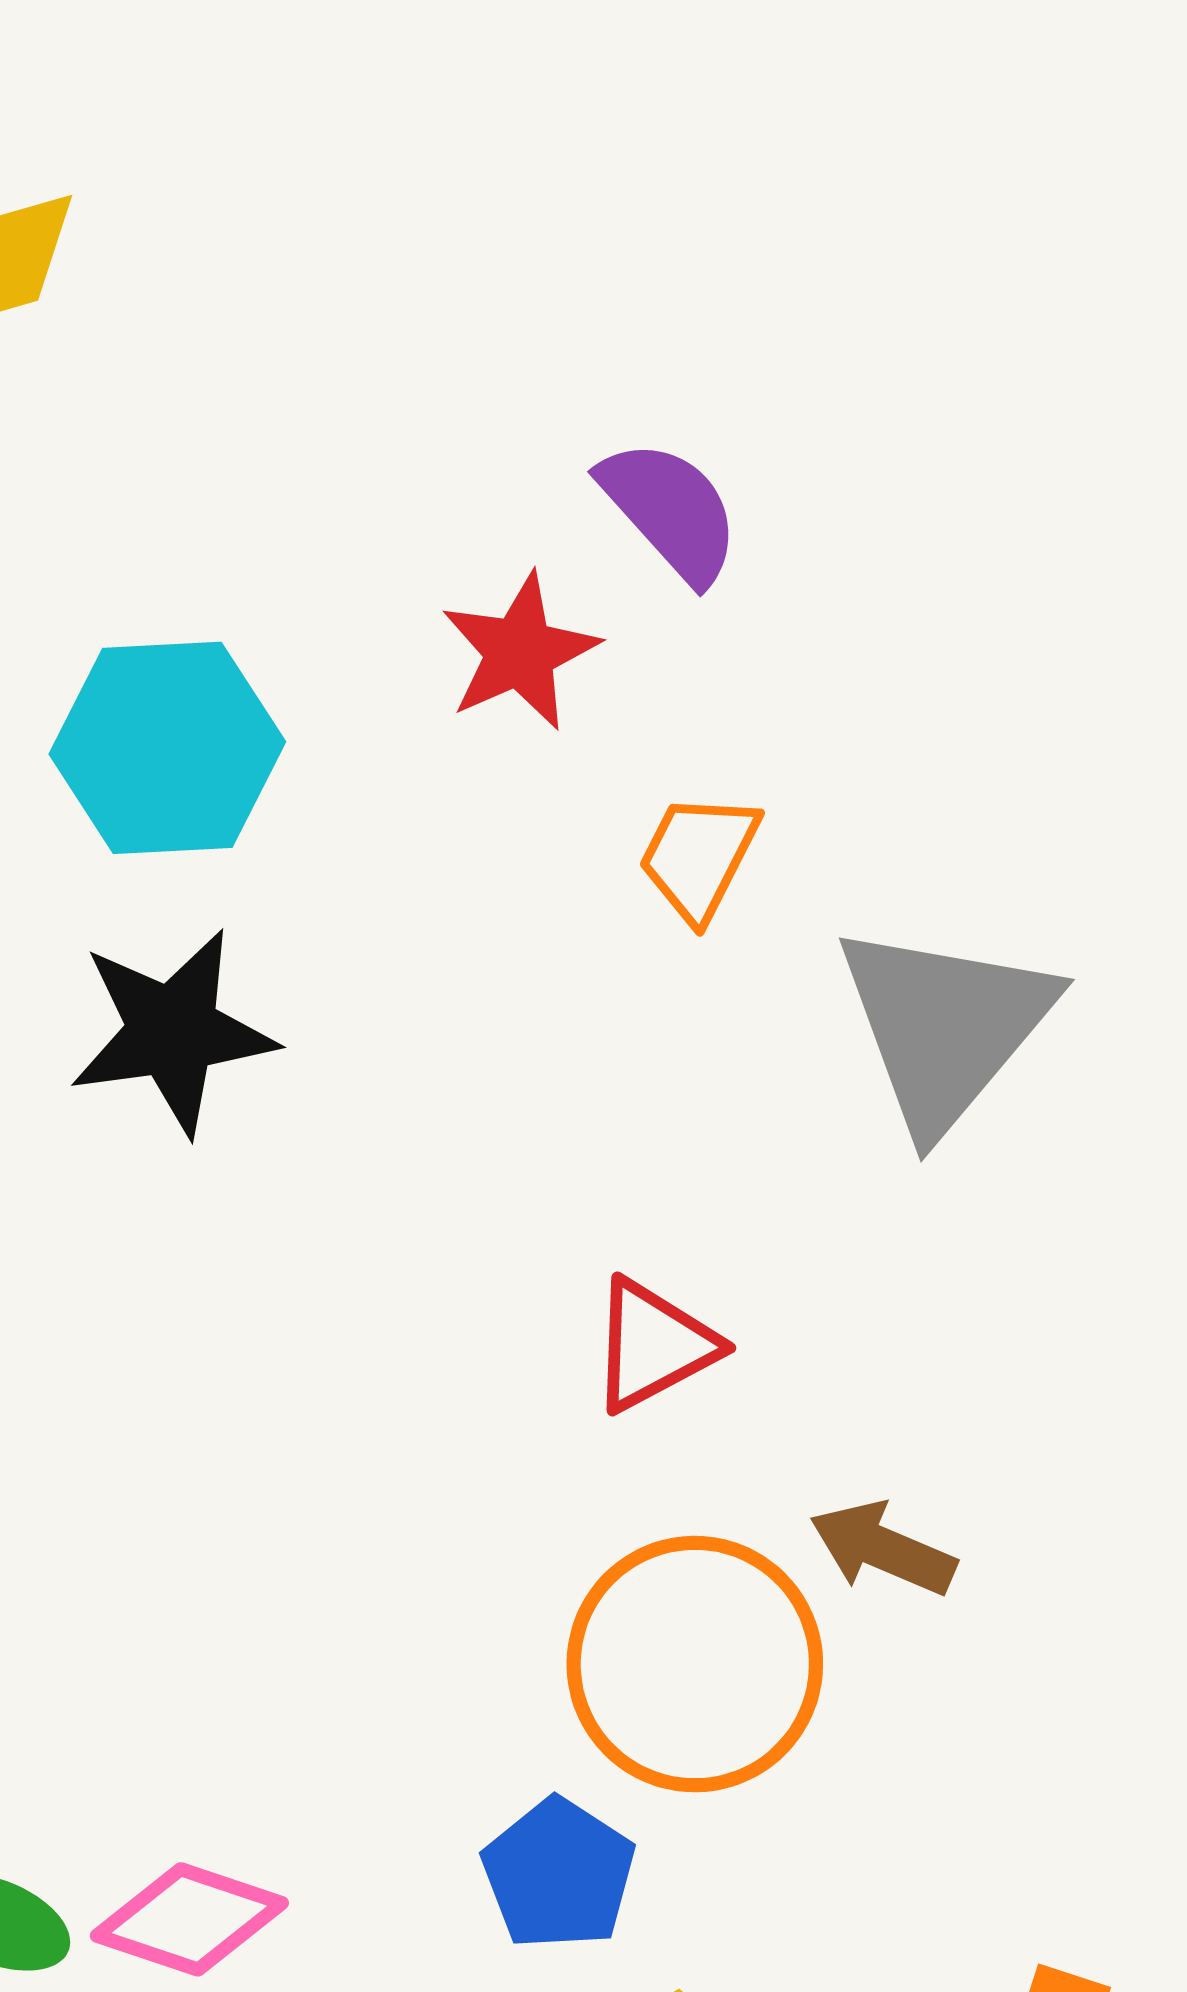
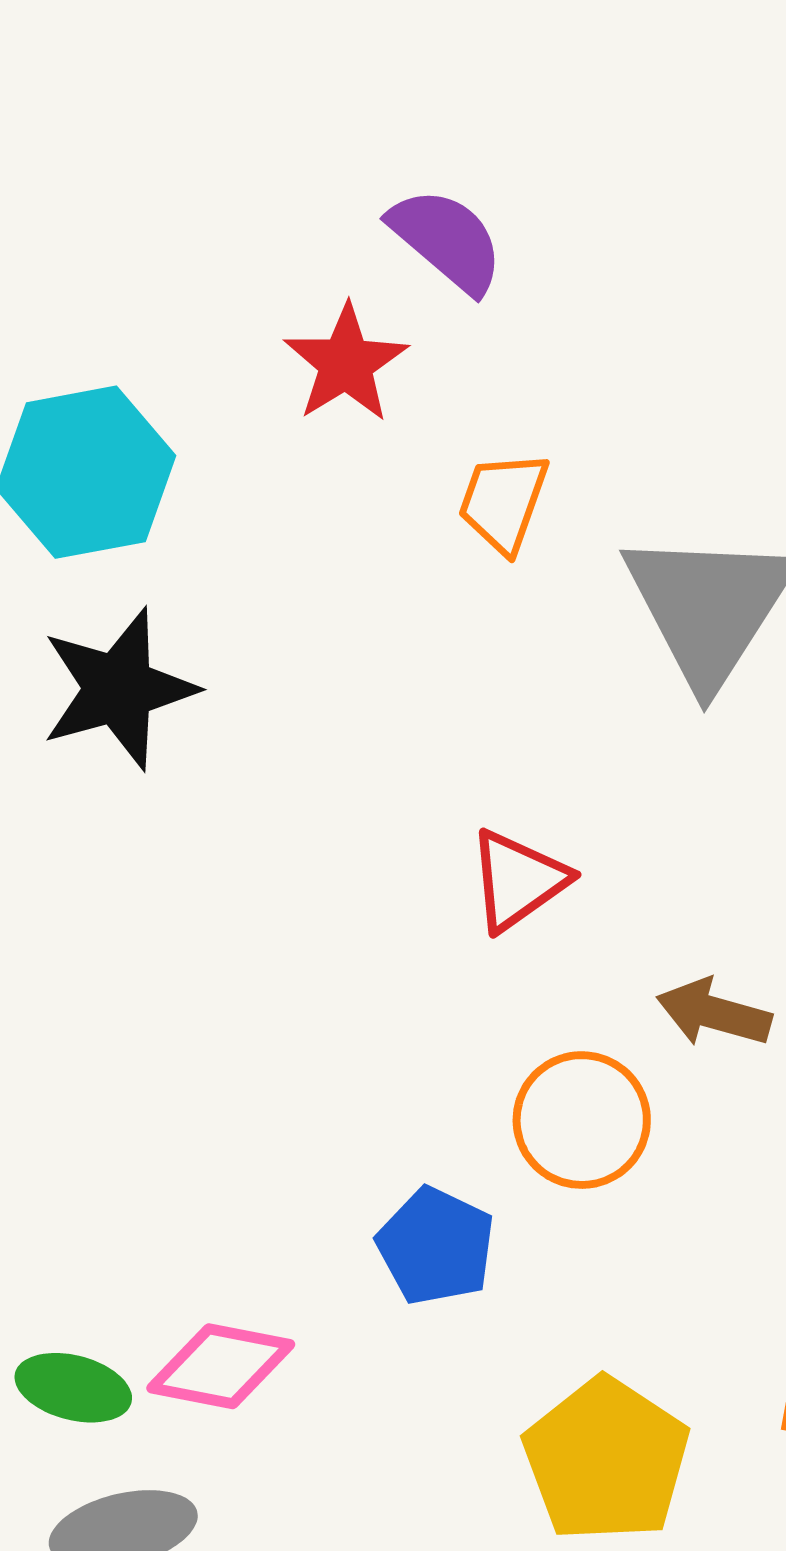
orange circle: (695, 1664) -> (582, 1120), size x0.7
blue pentagon: (559, 1874) -> (436, 1246), moved

